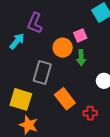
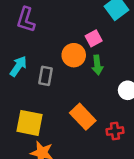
purple L-shape: (35, 23) -> (26, 20), moved
cyan arrow: (17, 41) -> (18, 66), moved
gray rectangle: (42, 73) -> (46, 76), moved, size x0.7

